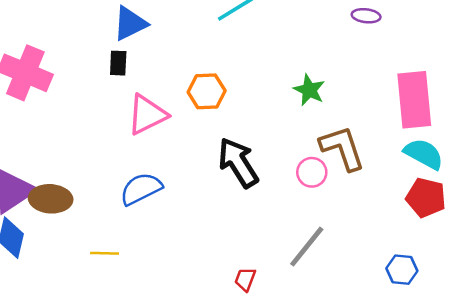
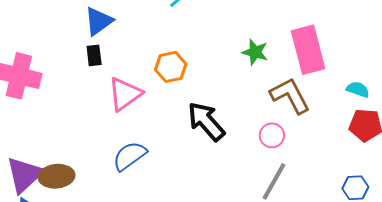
pink rectangle: (414, 100) -> (308, 50), moved
cyan semicircle: (424, 154) -> (358, 89), size x0.7
pink circle: (312, 172) -> (272, 135), moved

